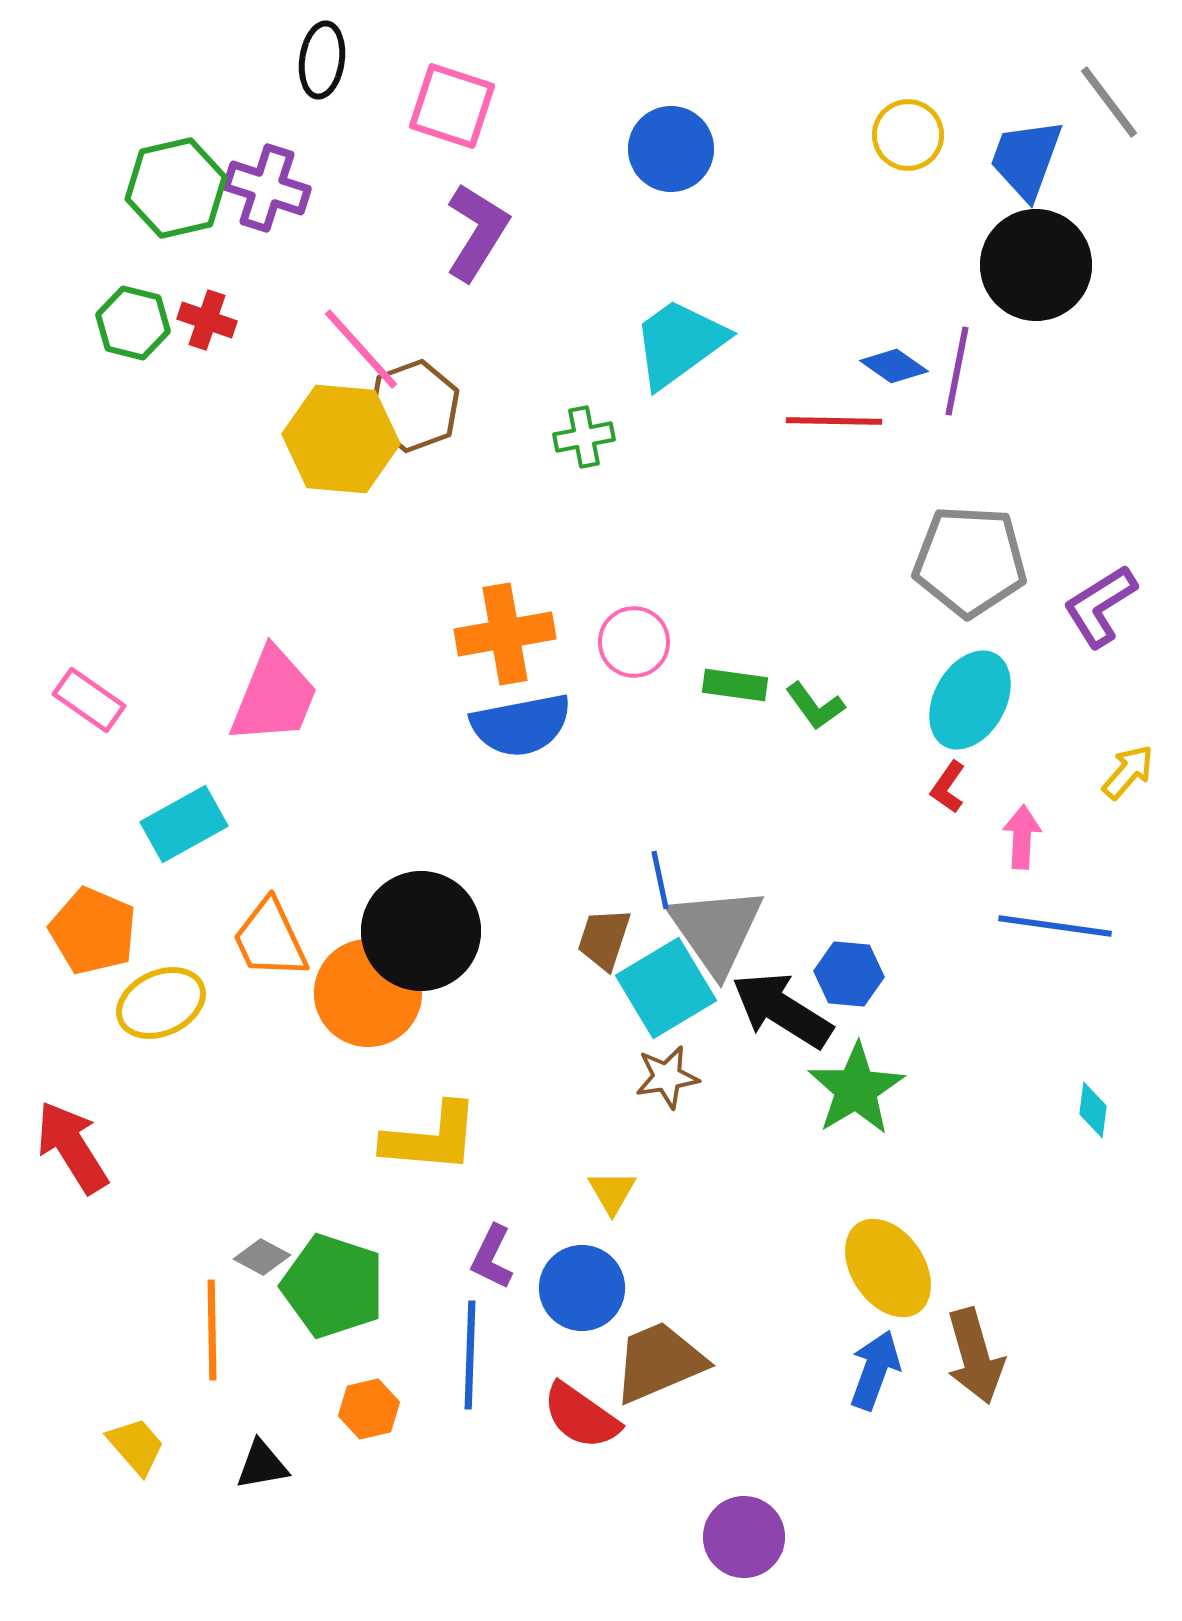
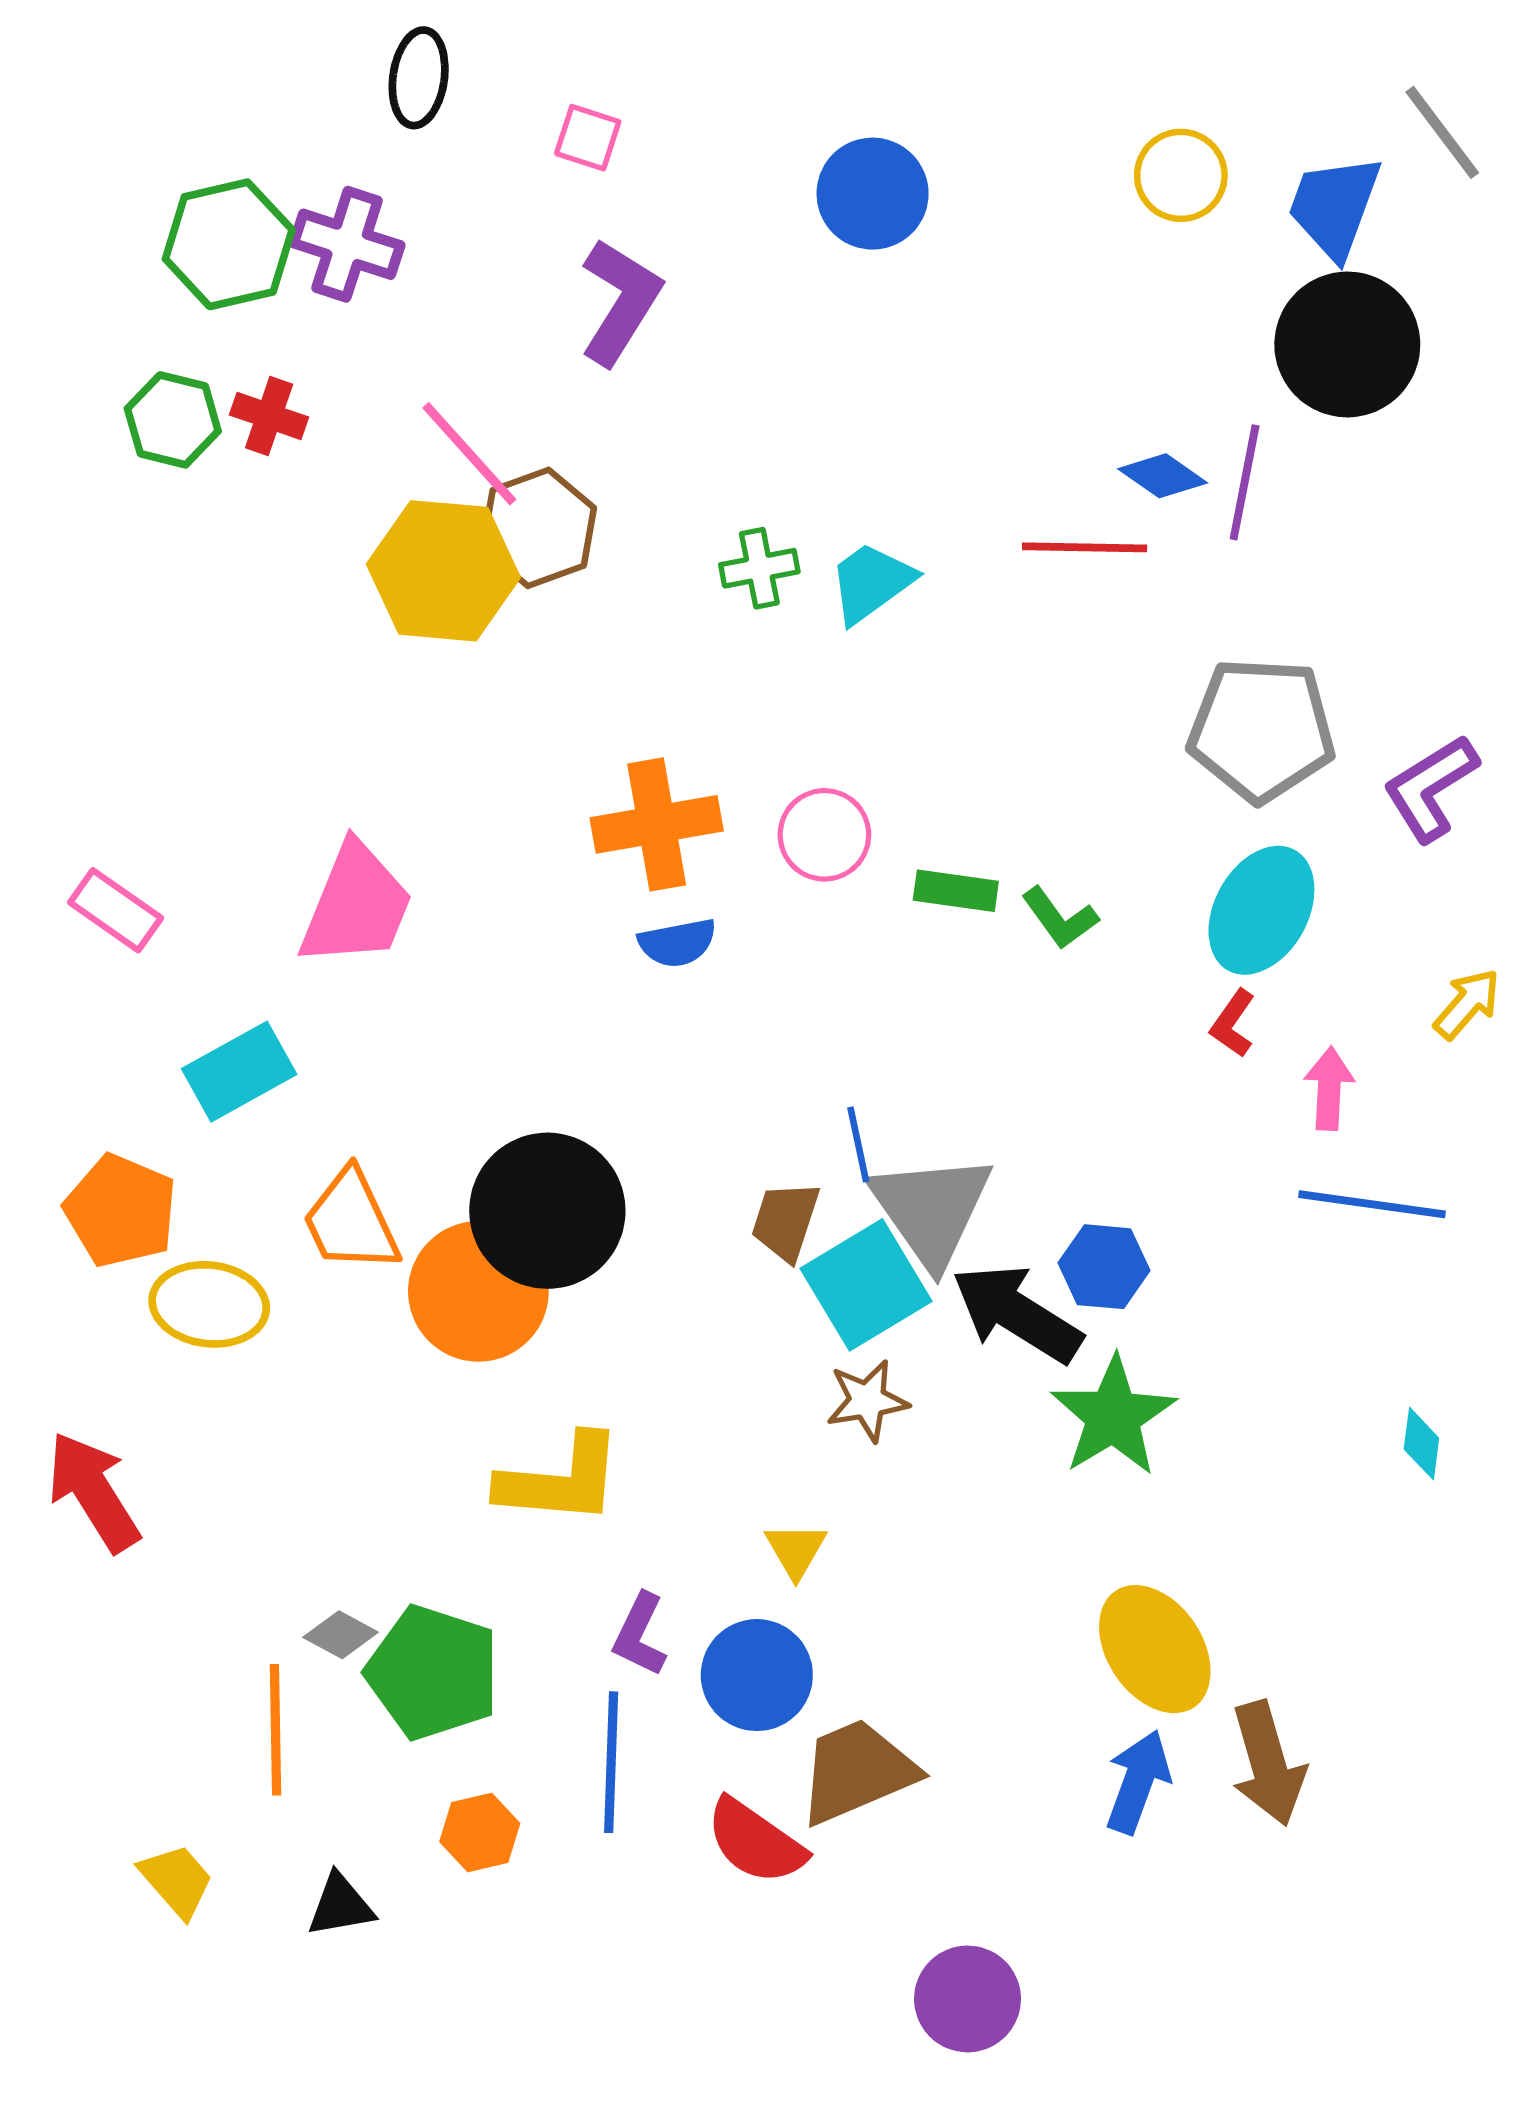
pink square: (452, 106) -> (588, 138), size x0.6
cyan trapezoid: (679, 343) -> (871, 582), moved, size x0.7
blue semicircle: (521, 725) -> (677, 943), size x0.6
yellow ellipse: (161, 1003) -> (209, 1304), turned 32

